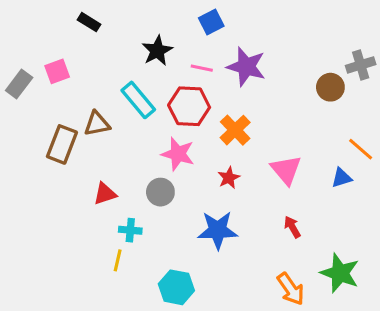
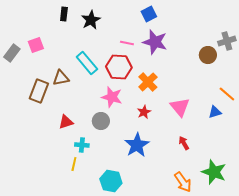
black rectangle: (89, 22) -> (64, 14), moved, turned 64
blue square: (211, 22) -> (149, 14), moved
black star: (157, 51) -> (91, 20), moved
blue star: (218, 230) -> (137, 145), turned -30

